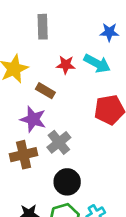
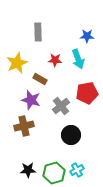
cyan arrow: (97, 63) -> (78, 59), turned 42
gray cross: (59, 142) -> (61, 106), moved
black circle: (67, 182) -> (71, 135), moved

